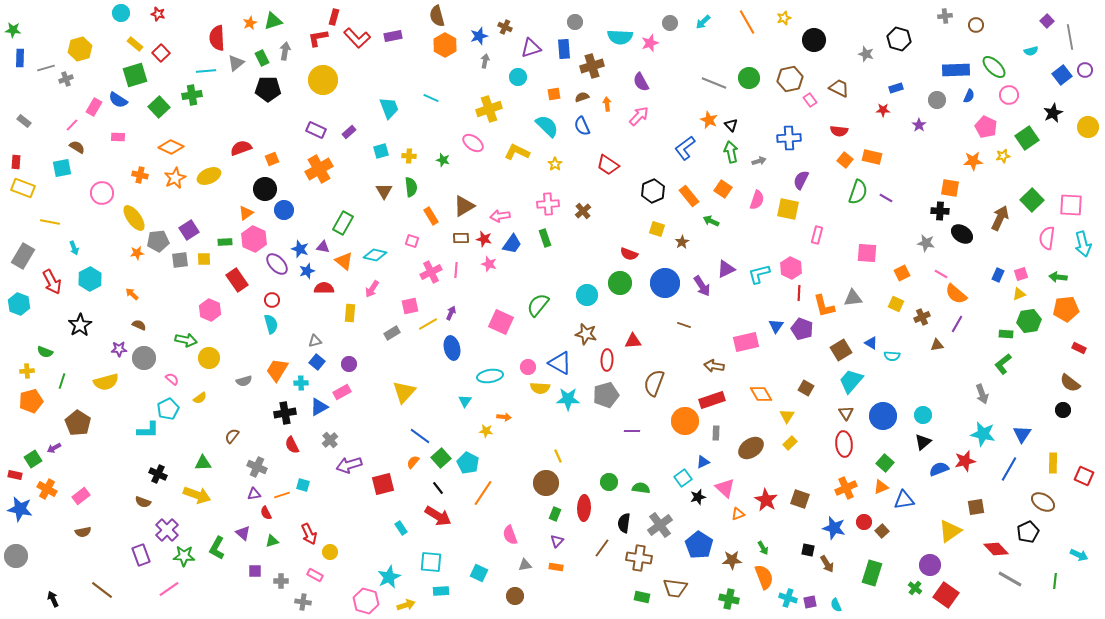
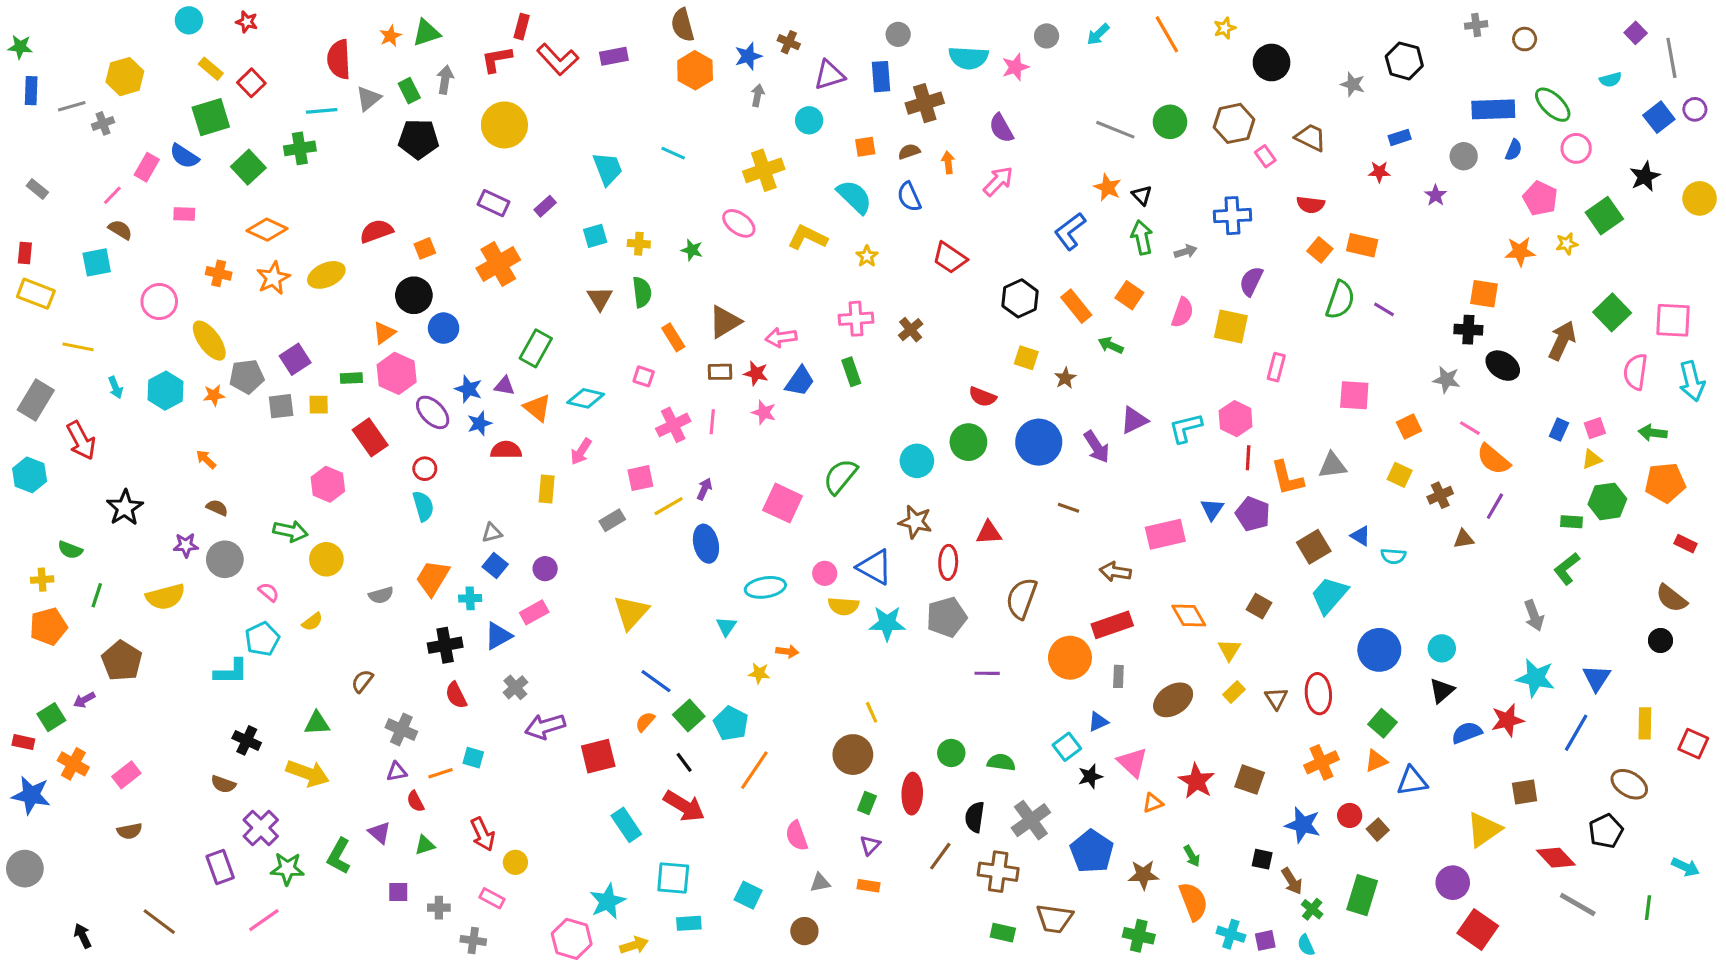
cyan hexagon: (90, 279) -> (165, 391), moved
brown triangle: (846, 413) -> (1276, 698), moved
cyan rectangle: (401, 528) -> (626, 825), size x1.5
green cross: (915, 588) -> (1312, 909), moved

